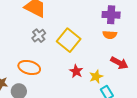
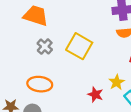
red star: (76, 71) -> (95, 95), moved

